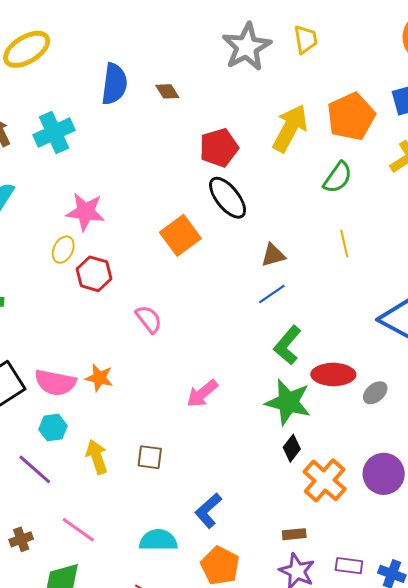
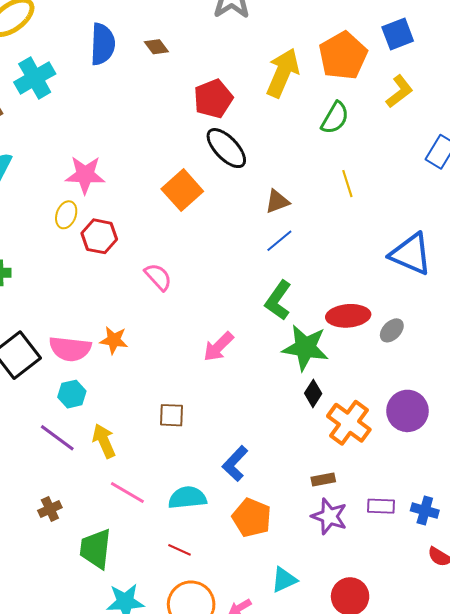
cyan cross: (54, 133) -> (35, 78), moved
green L-shape: (288, 345) -> (278, 300), moved
yellow arrow: (97, 457) -> (104, 441), moved
pink line: (78, 530) -> (127, 493), moved

